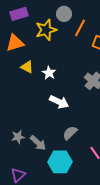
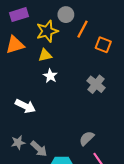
yellow triangle: (27, 67) -> (45, 55), moved, turned -40
white arrow: (59, 102) -> (25, 106), moved
gray semicircle: (70, 133) -> (87, 138), moved

